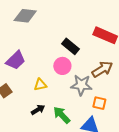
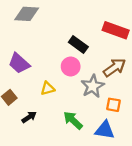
purple trapezoid: (16, 60) -> (19, 63), turned 90
gray star: (81, 85) -> (93, 86), turned -30
black arrow: (38, 110) -> (29, 117), moved

